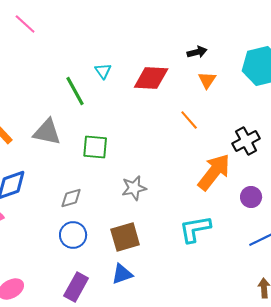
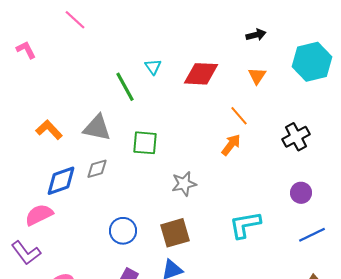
black arrow: (197, 52) -> (256, 35), moved
orange arrow: (214, 172) -> (231, 145), moved, size x0.6
gray diamond: (71, 198) -> (97, 169), moved

